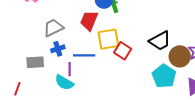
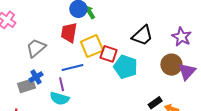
blue cross: (58, 49) -> (36, 77), moved
brown circle: (180, 56) -> (171, 65), moved
cyan pentagon: (164, 76) -> (126, 67), moved

